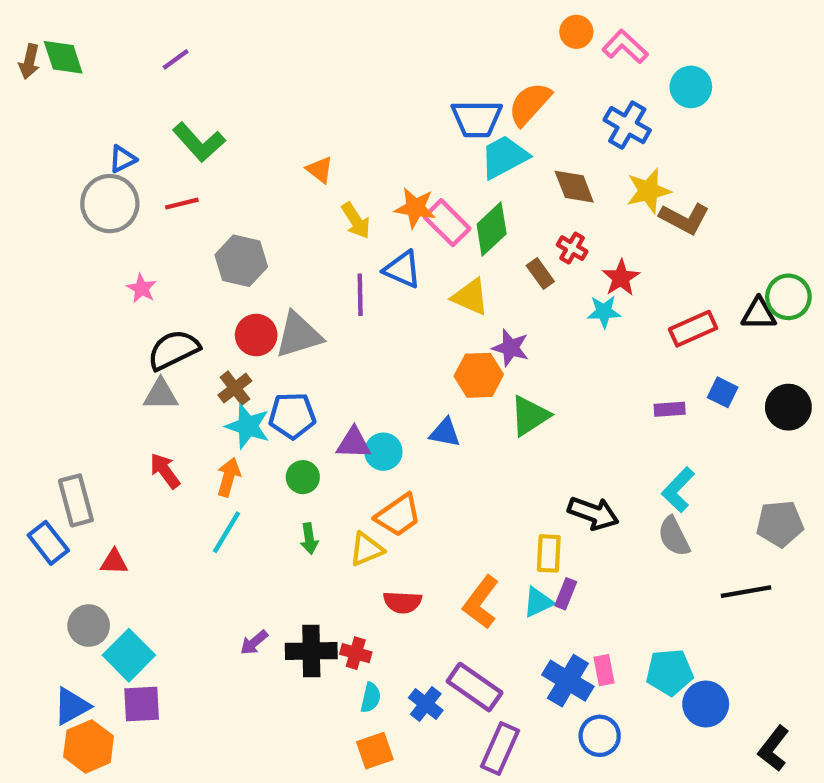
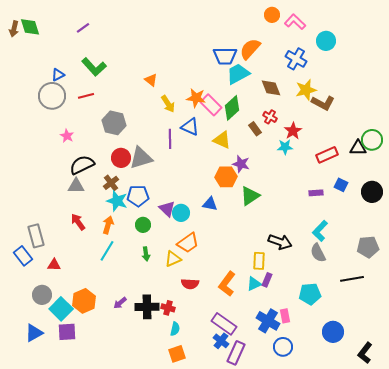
purple triangle: (354, 443) -> (167, 209), turned 42
cyan pentagon: (670, 672) -> (310, 294), moved
blue cross: (426, 704) -> (221, 341), moved
orange hexagon: (89, 746) -> (84, 301), moved

